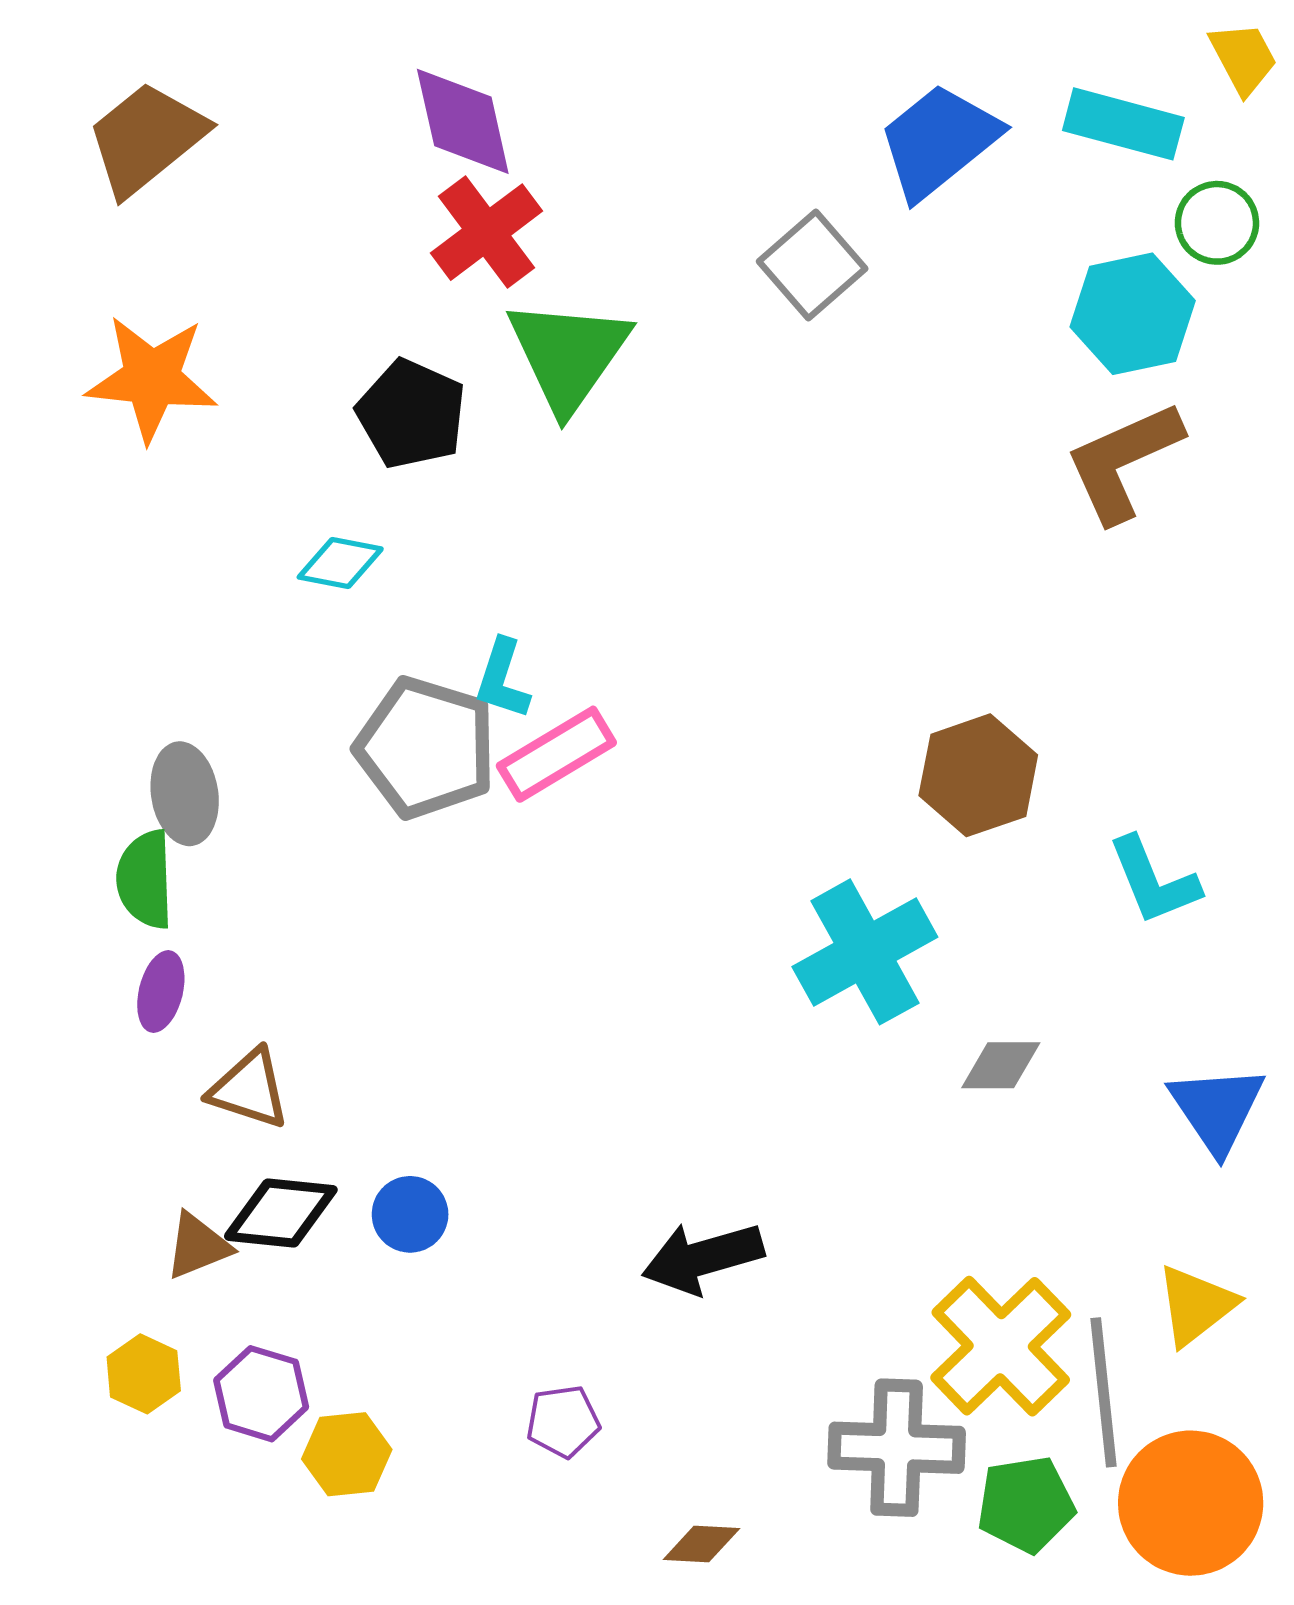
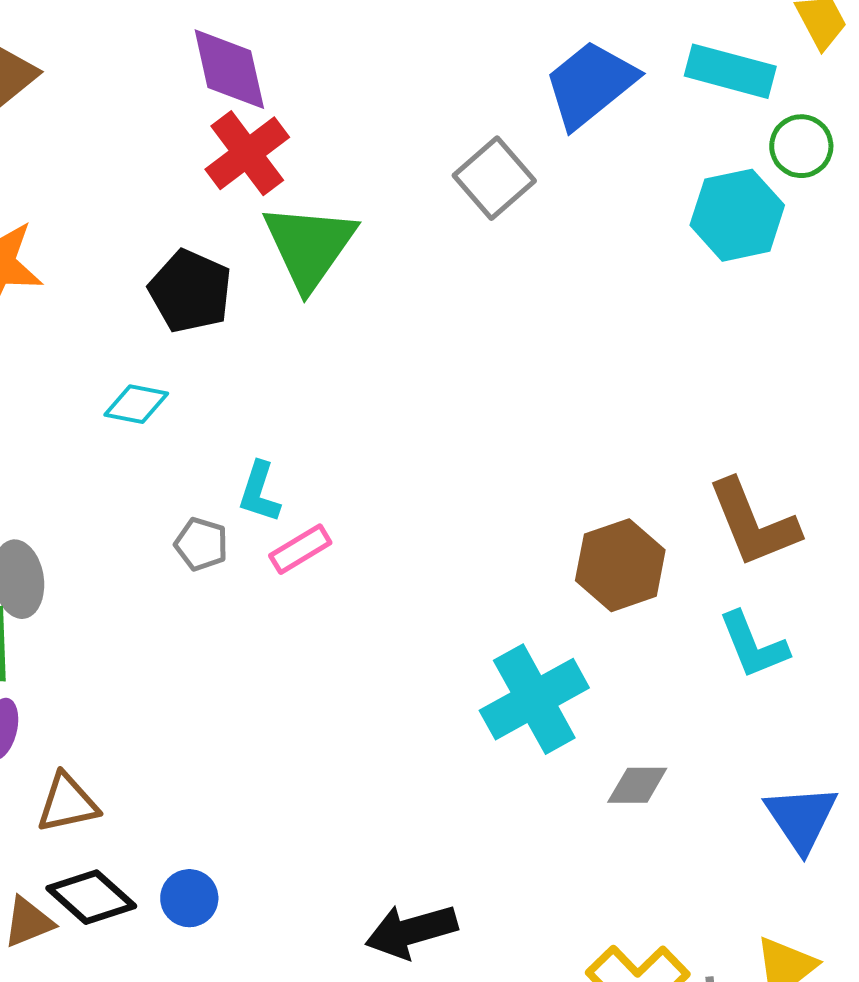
brown L-shape: (1123, 461) -> (753, 523), moved, turned -88
gray pentagon: (426, 748) -> (201, 544), size x0.5
pink rectangle: (556, 754) -> (300, 549), size x0.7
brown triangle: (249, 1089) -> (67, 803), turned -30
black diamond: (281, 1213) -> (91, 897), turned 36

